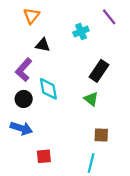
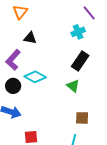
cyan cross: (81, 31) -> (78, 32), moved
cyan diamond: (48, 89) -> (35, 77), turned -50

